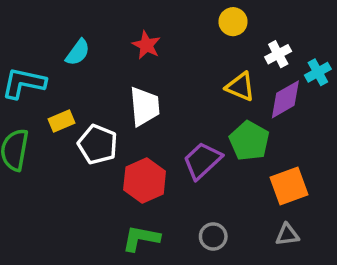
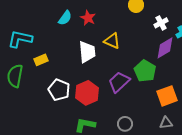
cyan semicircle: (78, 52) -> (65, 18), moved
yellow triangle: (240, 87) -> (112, 41), moved
white pentagon: (98, 144) -> (59, 90), moved

